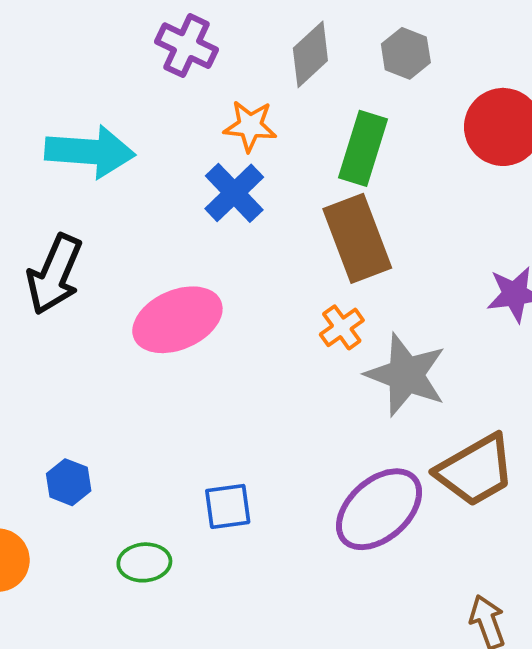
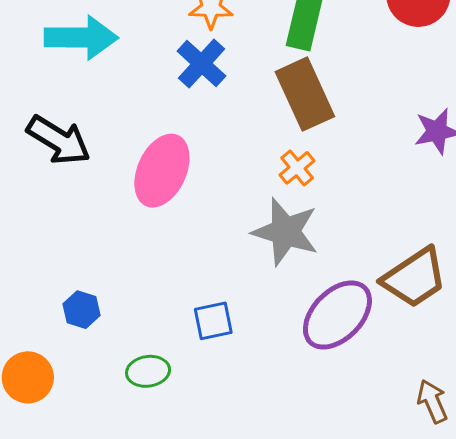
black arrow: (54, 274) -> (59, 140), turned -78
pink ellipse: (177, 320) -> (162, 171), turned -38
gray star: (406, 375) -> (285, 232), moved

